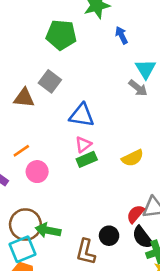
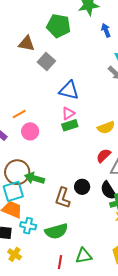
brown triangle: (24, 98) -> (27, 44), moved
red semicircle: (135, 214) -> (103, 156), moved

